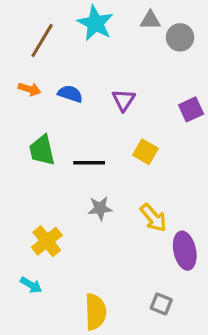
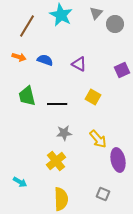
gray triangle: (150, 20) -> (96, 13), turned -48
purple triangle: (124, 100) -> (79, 64), turned -35
yellow cross: (47, 241) -> (56, 161), moved

